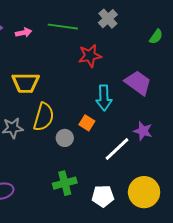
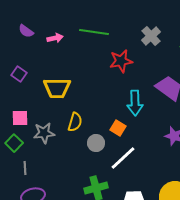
gray cross: (108, 19) -> (151, 36), moved
yellow semicircle: (44, 117) -> (75, 122), size x0.7
white line: (117, 149) -> (123, 158), moved

